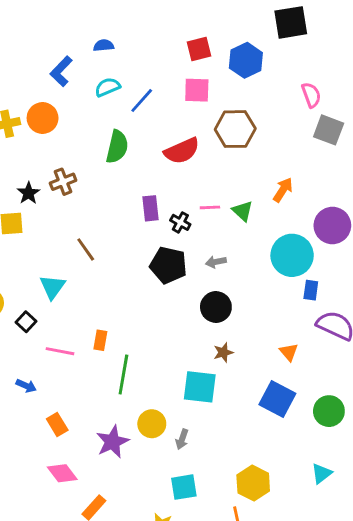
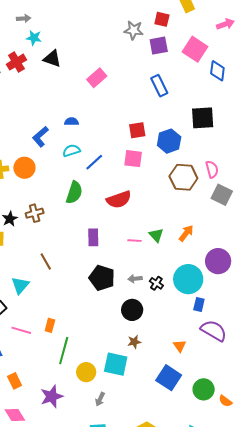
brown hexagon: (235, 129) -> (183, 177), moved
green triangle: (243, 211) -> (156, 235), moved
black cross: (180, 222) -> (156, 283), moved
yellow circle: (152, 424) -> (86, 372), moved

